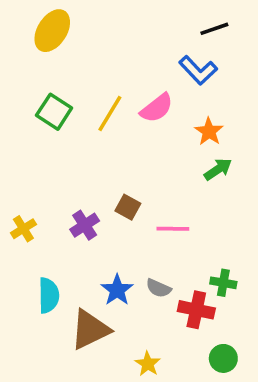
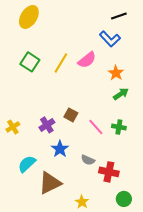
pink line: (173, 229) -> (96, 127), turned 48
green cross: (223, 283) -> (119, 127), moved
blue star: (117, 290) -> (60, 149), moved
cyan semicircle: (49, 295) -> (27, 164), turned -132

